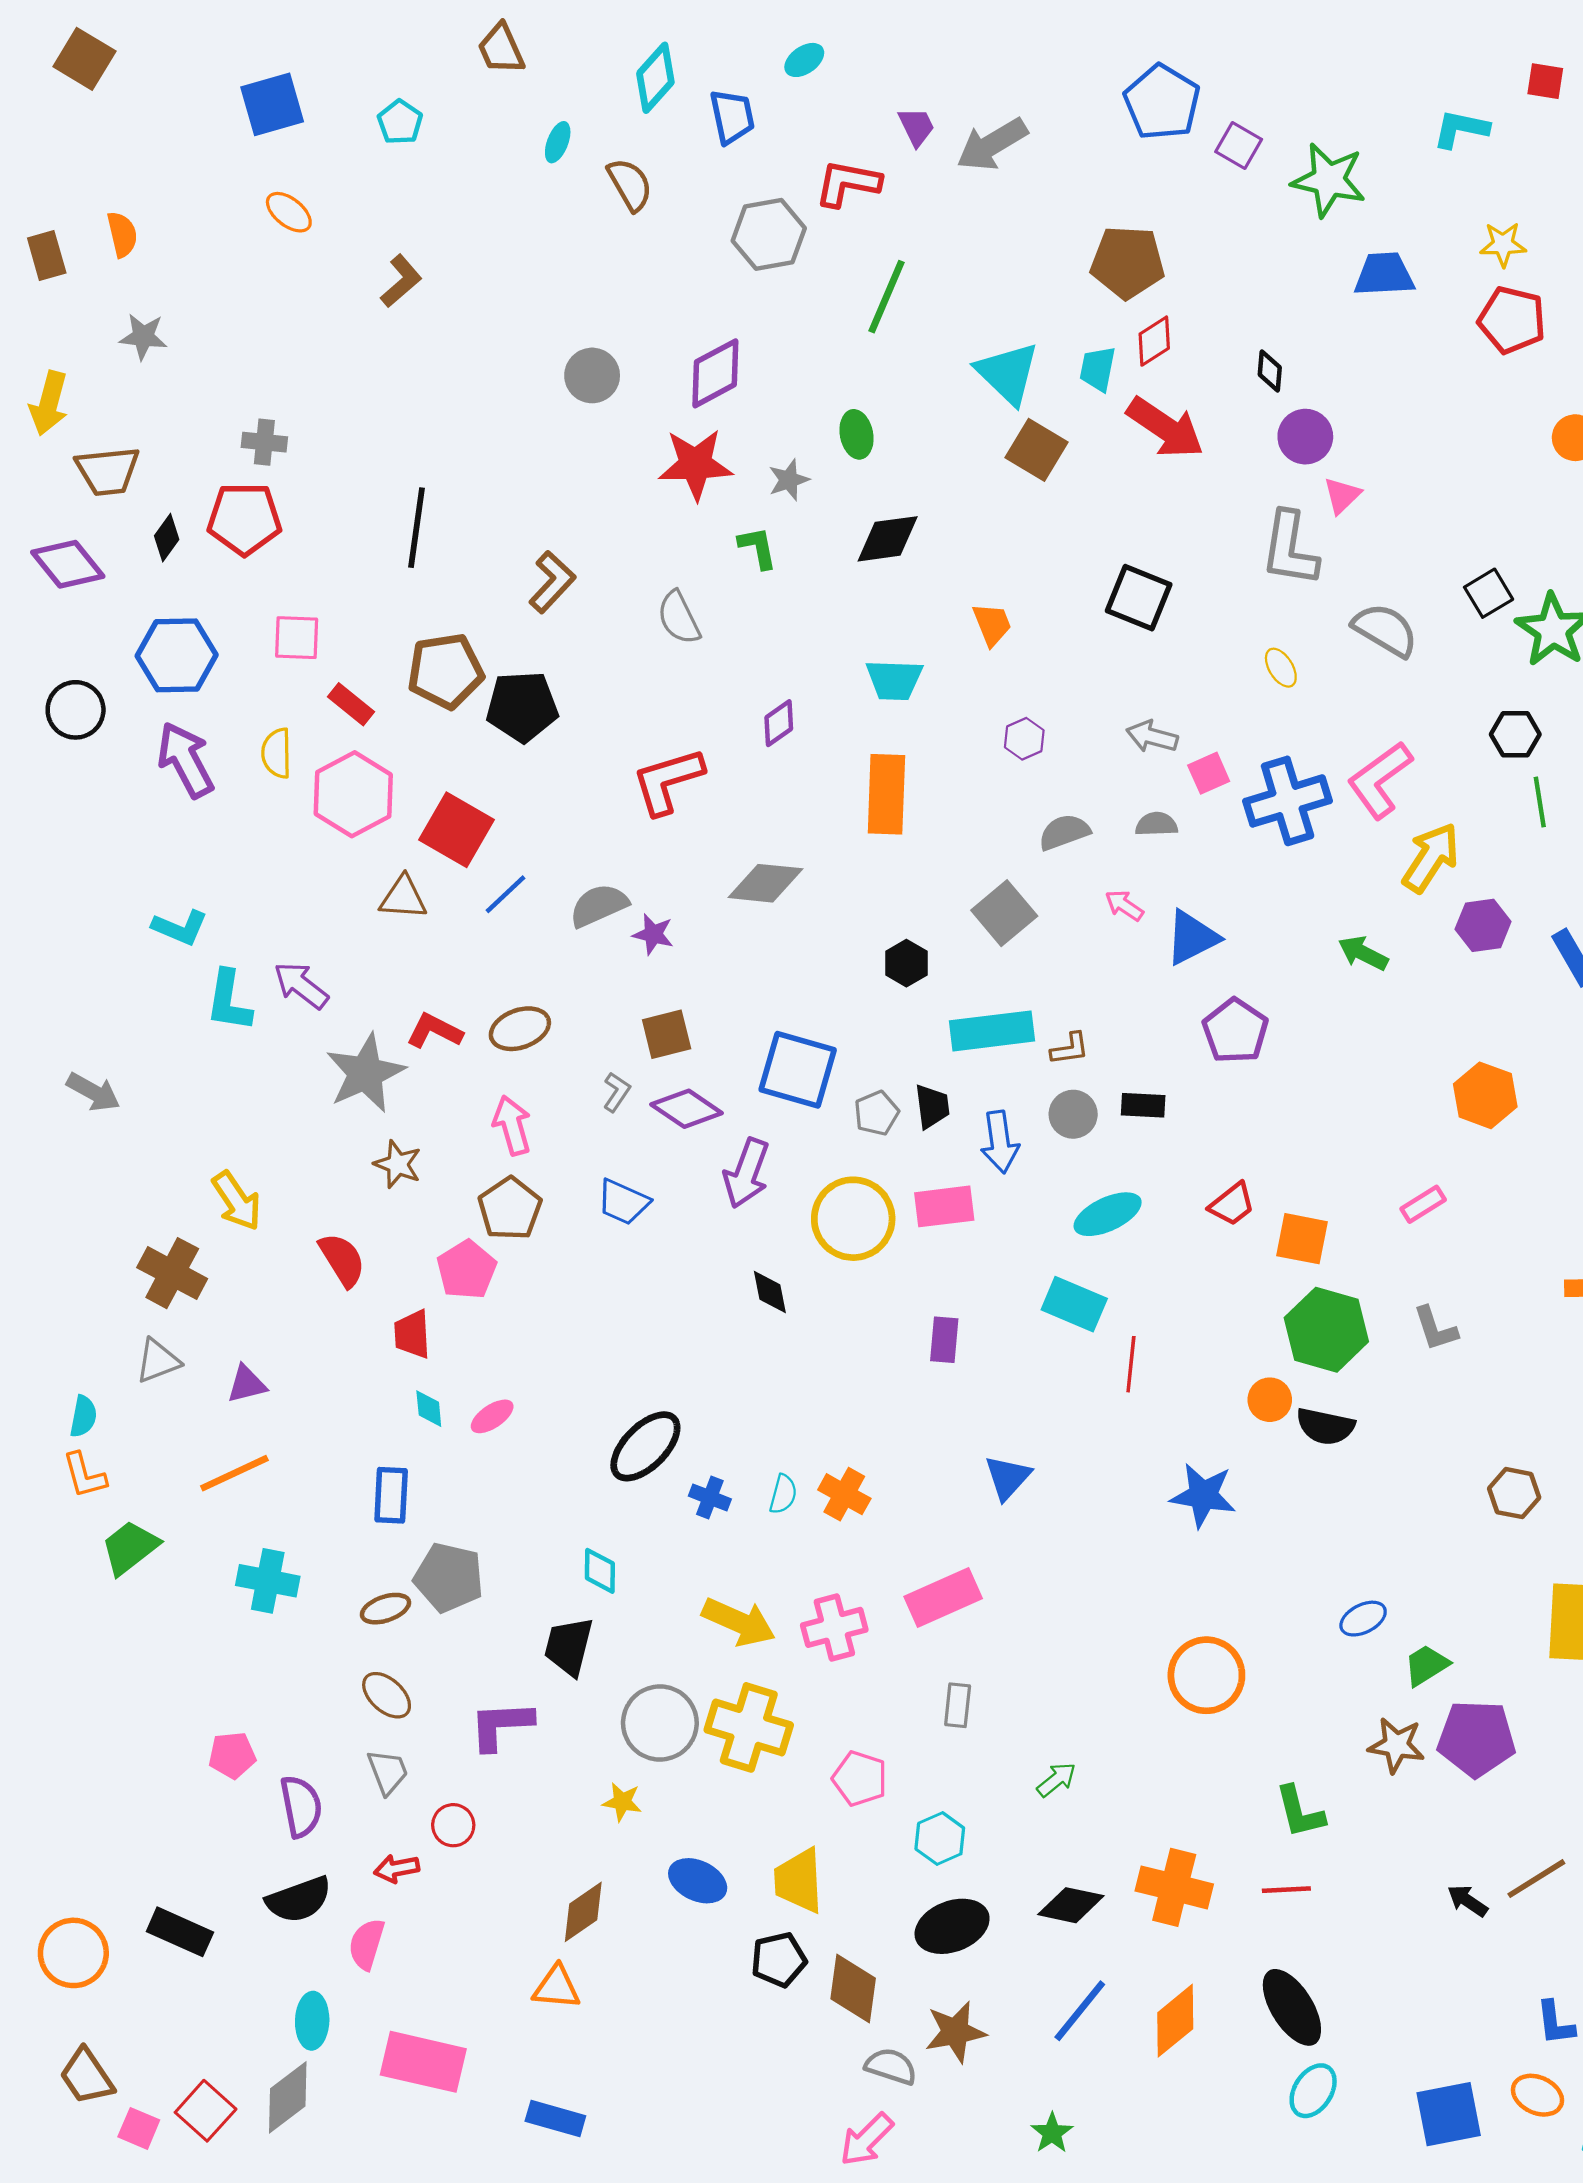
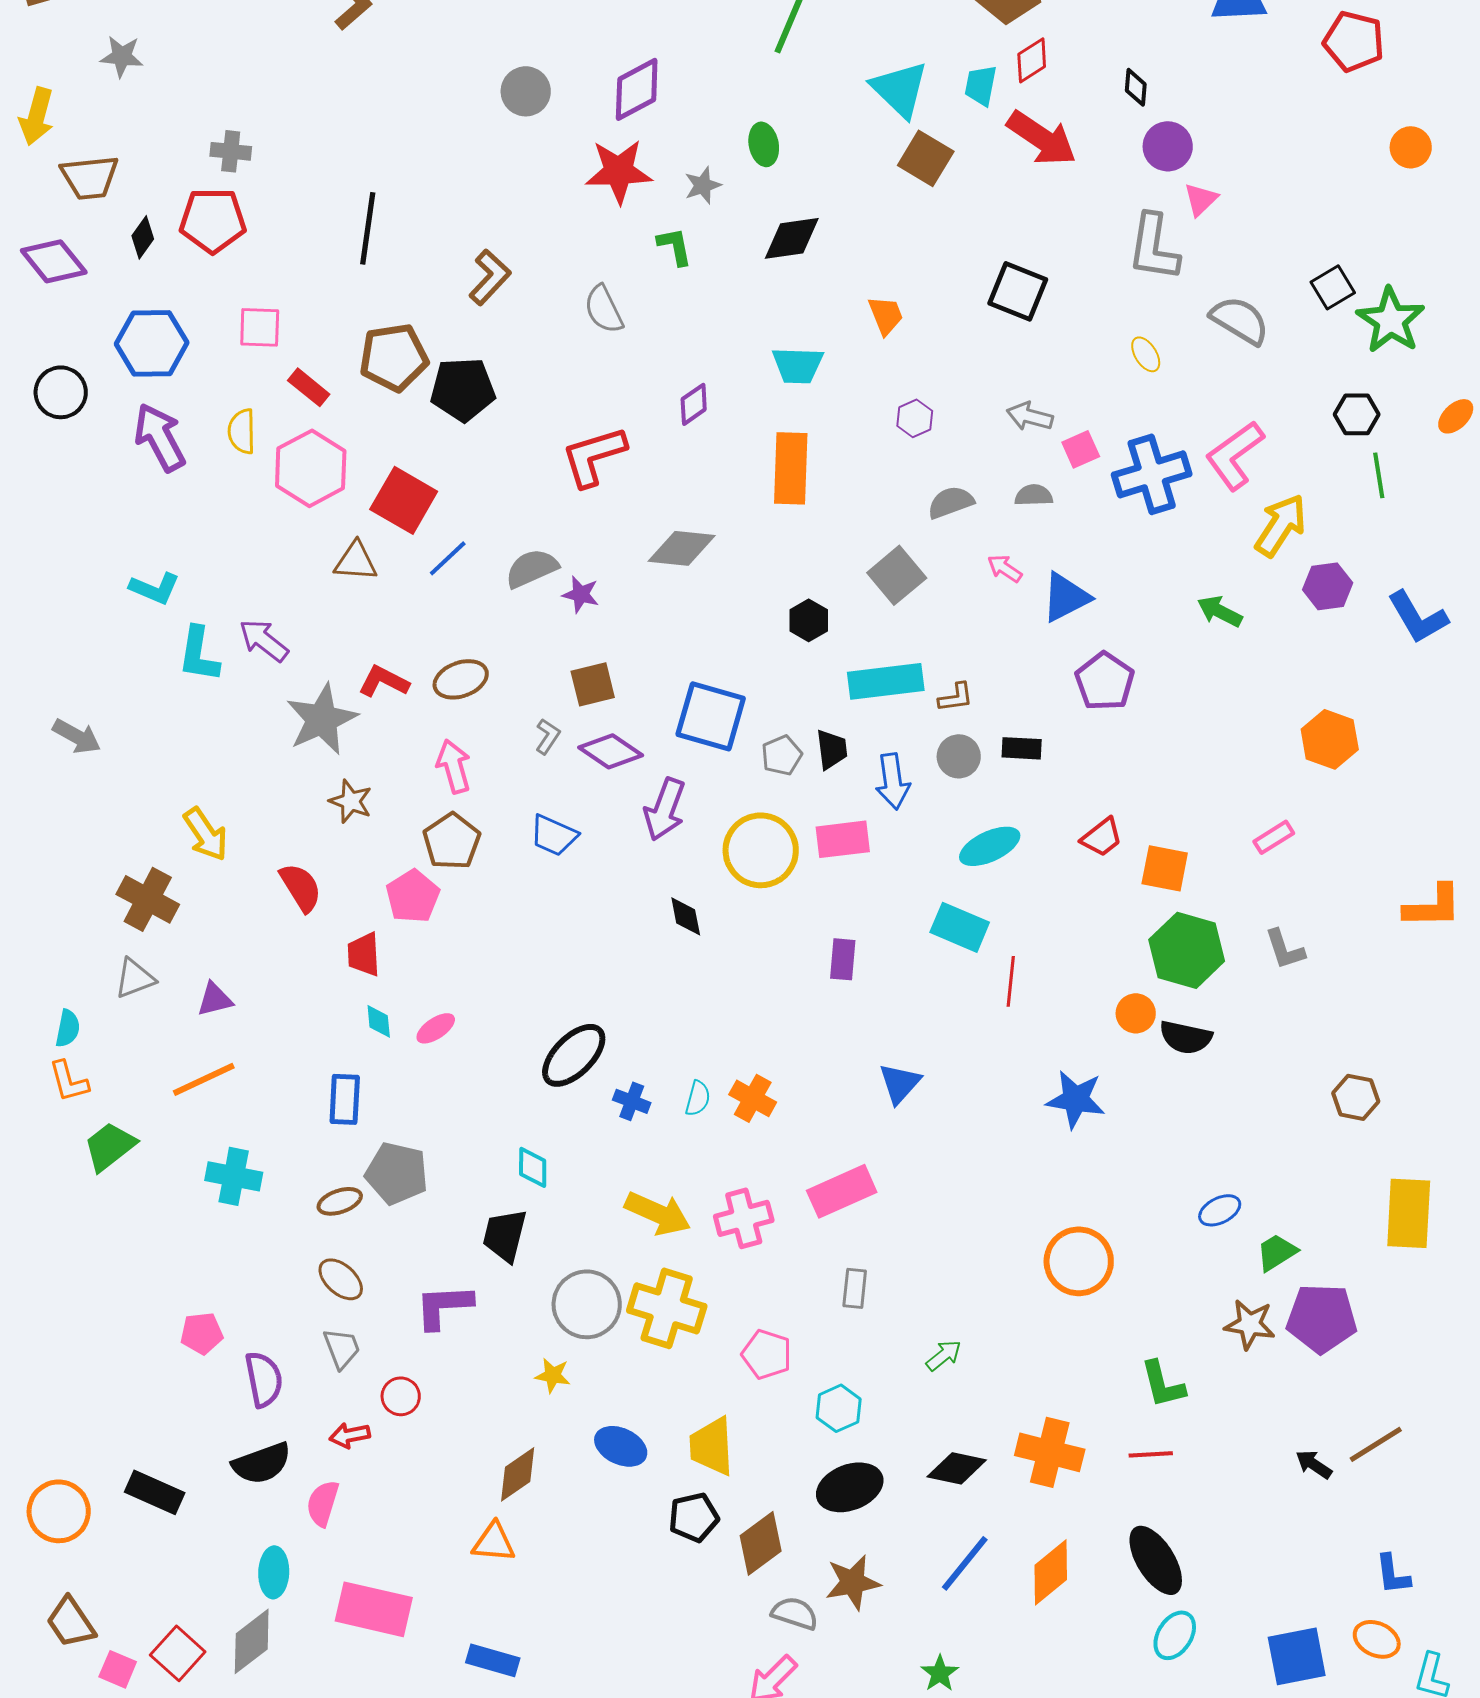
brown diamond: (853, 1989) -> (761, 1543), turned 46

